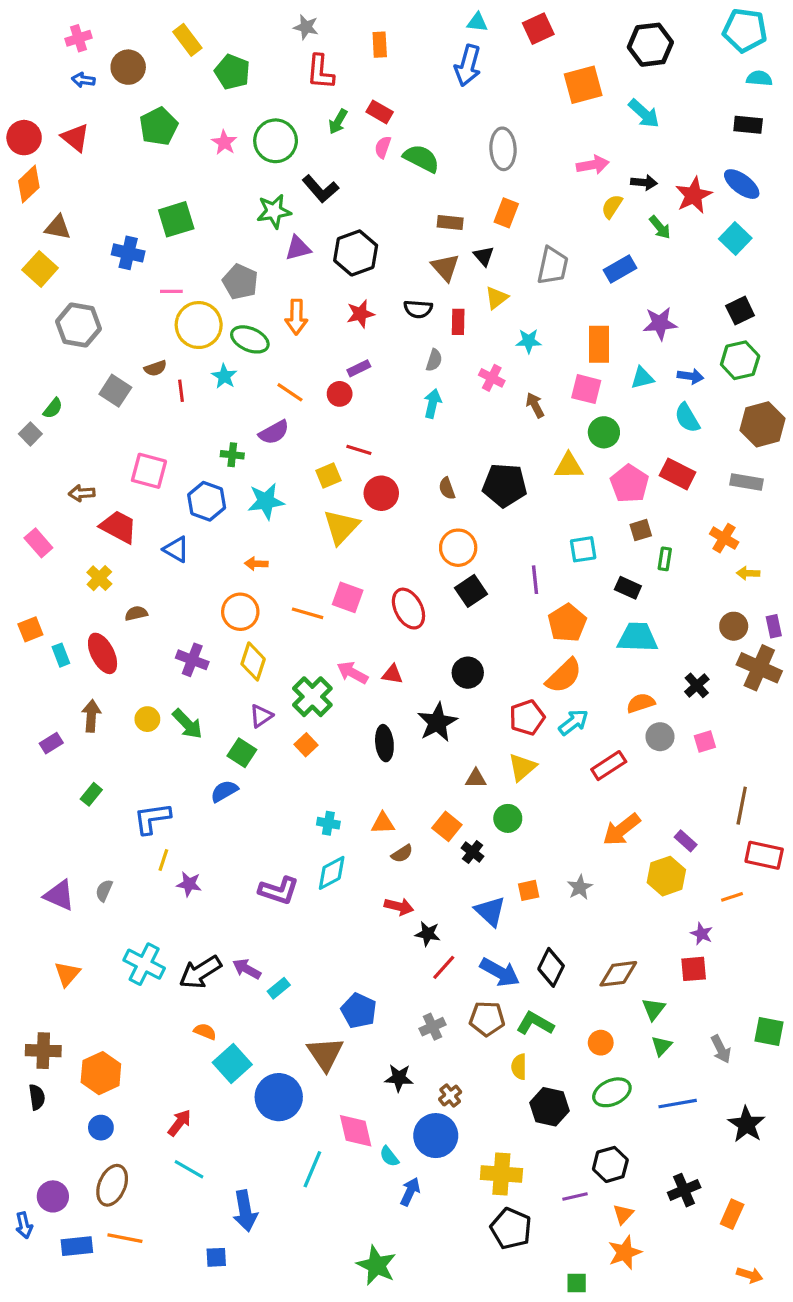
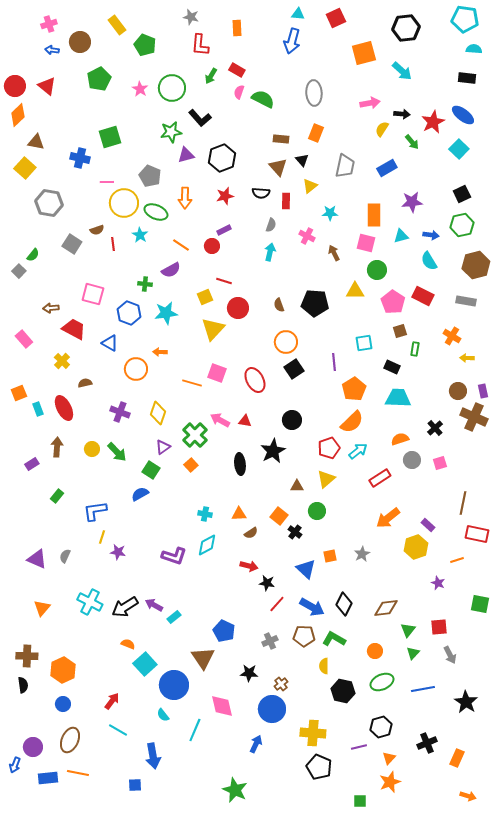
orange circle: (240, 612) -> (136, 369), moved
red square: (694, 969) -> (439, 627), moved
green square: (769, 1031) -> (480, 604), moved
cyan semicircle: (389, 1156) -> (163, 715), moved
blue arrow: (24, 1225) -> (15, 765), turned 35

